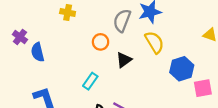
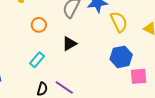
orange circle: (101, 42) -> (39, 25), moved
yellow semicircle: (154, 42) -> (119, 22), moved

